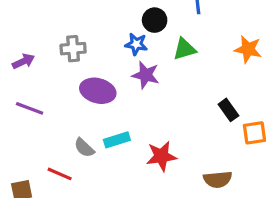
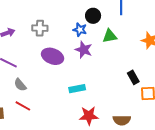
cyan rectangle: (117, 140) -> (77, 89), moved
gray semicircle: (84, 148) -> (20, 85), moved
red star: (161, 156) -> (89, 116), moved

